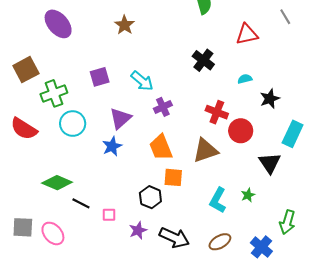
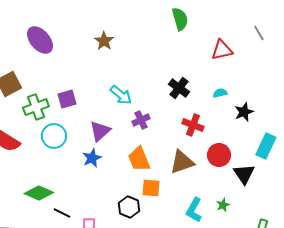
black cross: (203, 60) -> (179, 88), moved
purple square: (100, 77) -> (67, 99), moved
red circle: (241, 131) -> (219, 155), moved

